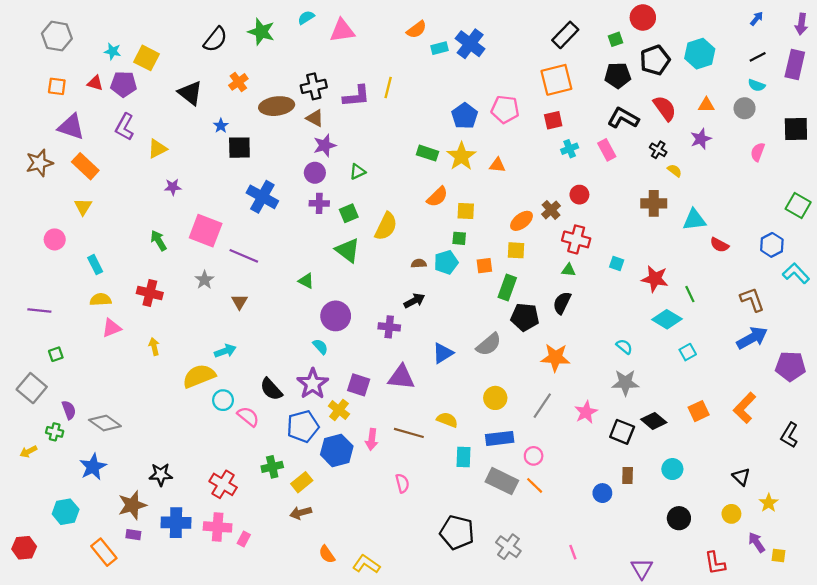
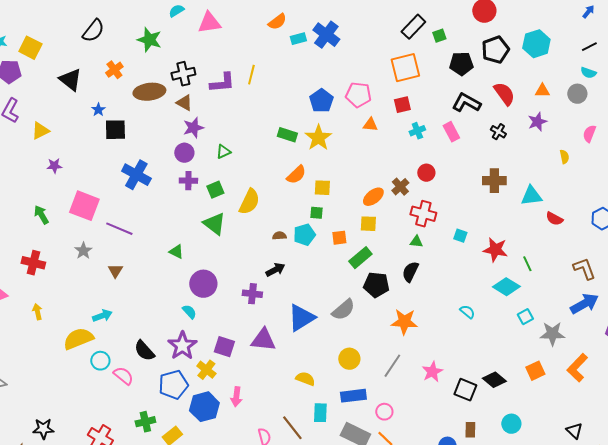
green star: (261, 32) -> (149, 40), moved
green square: (616, 39) -> (439, 36), moved
orange triangle: (497, 165) -> (370, 125), moved
yellow semicircle: (675, 171) -> (564, 157), moved, turned 40
green rectangle: (507, 288) -> (360, 258), turned 30
blue triangle: (443, 353) -> (301, 318), size x1.4
gray star: (625, 383) -> (552, 334), moved
brown line: (409, 433) -> (292, 428), moved, turned 36

